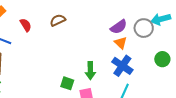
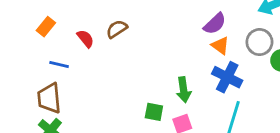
brown semicircle: (58, 20) -> (117, 29), moved
gray circle: (144, 28) -> (259, 42), moved

